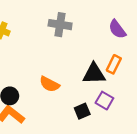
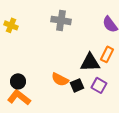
orange semicircle: (50, 84) -> (60, 79), moved
black square: (82, 111) -> (77, 85), moved

